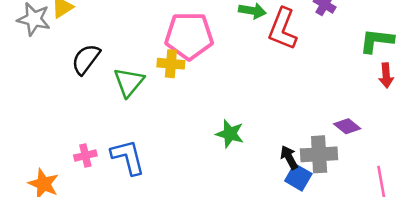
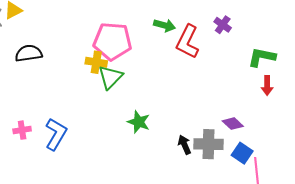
black semicircle: (86, 59) -> (29, 53), turned 40
green triangle: (129, 82) -> (110, 77), moved
blue L-shape: (128, 157) -> (56, 134), turned 40
blue square: (298, 177) -> (242, 153), moved

